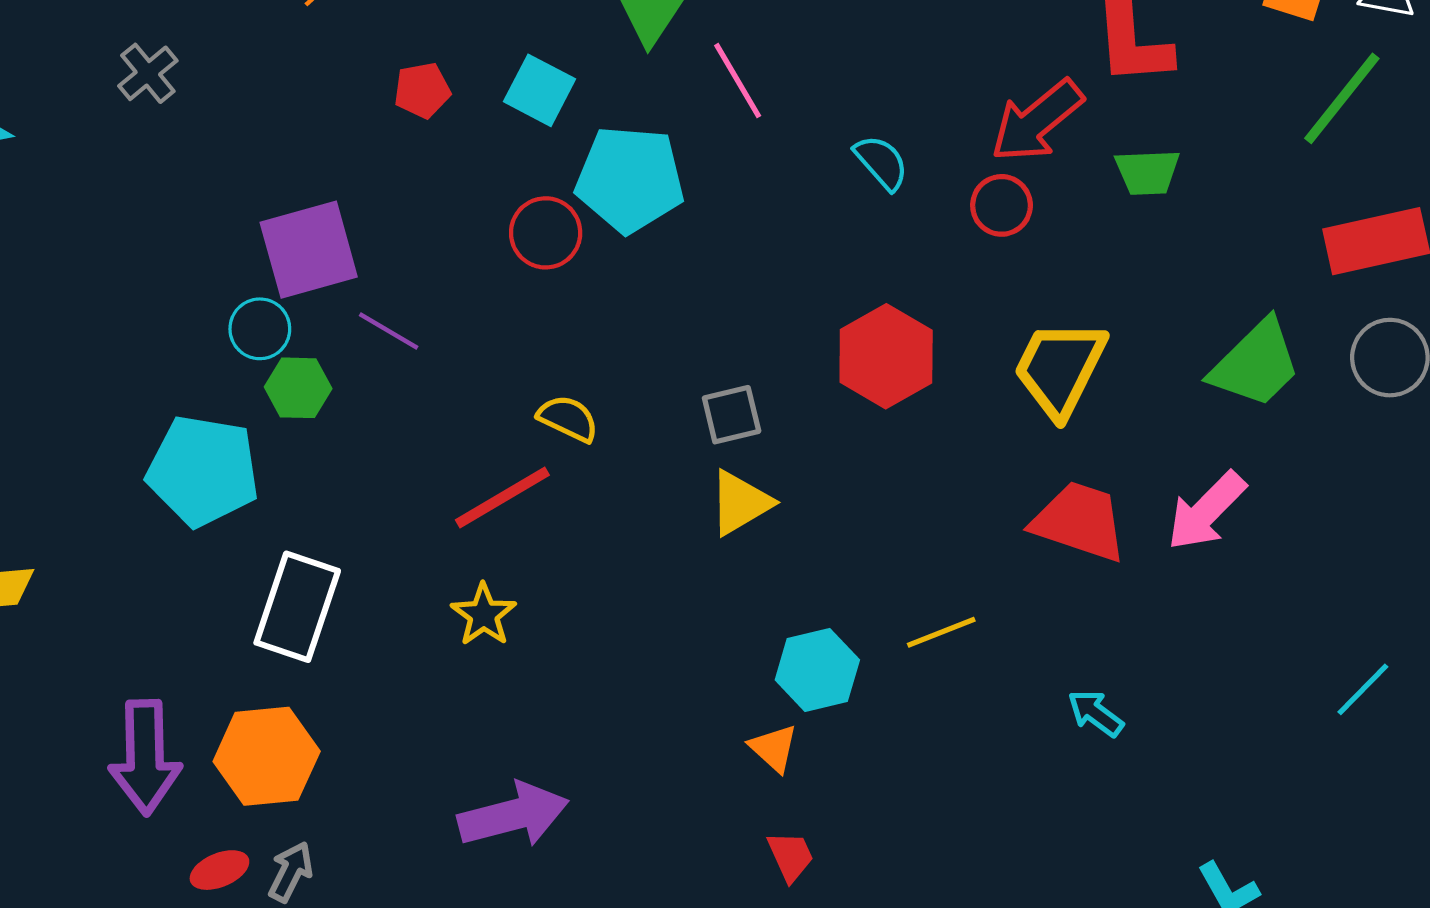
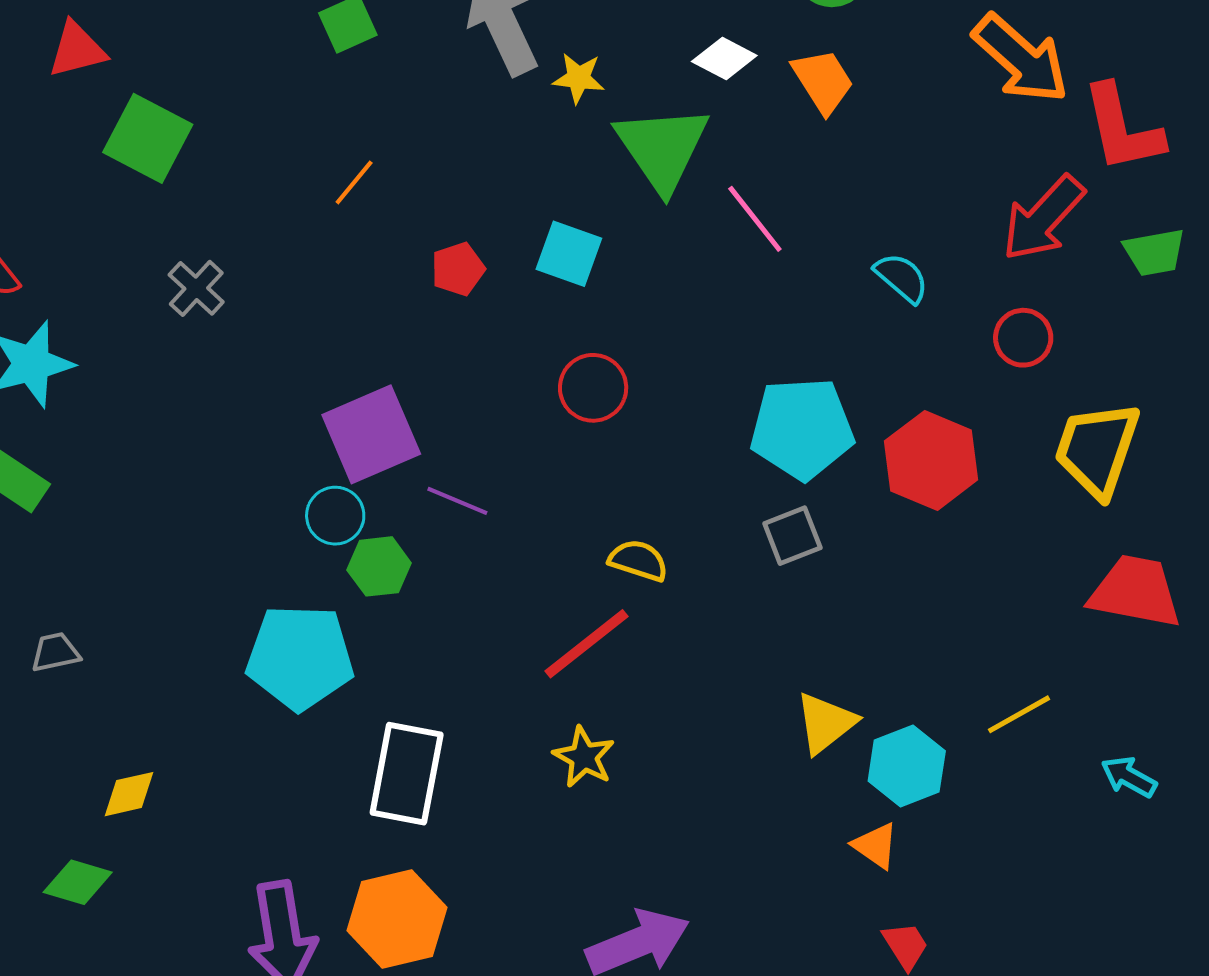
cyan pentagon: (630, 179) -> (802, 429), moved
red circle: (1002, 205) -> (1023, 338), moved
yellow triangle: (740, 503) -> (826, 723), moved
cyan arrow: (1096, 713) -> (1129, 777), moved

